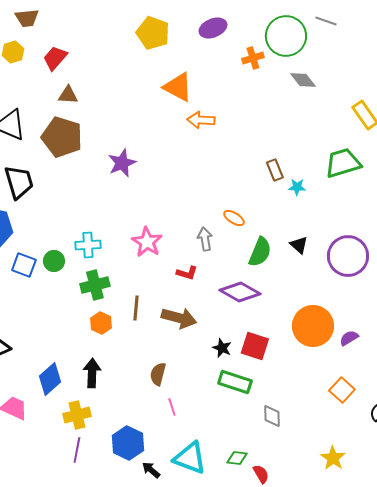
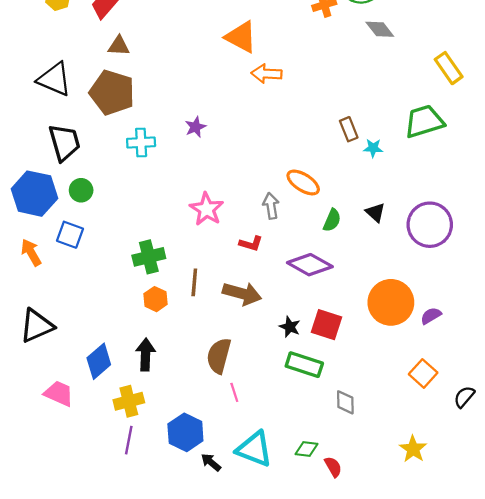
purple star: (122, 163) -> (195, 127), moved, size x0.7
orange ellipse: (234, 218) -> (303, 182), size x1.4
cyan cross: (88, 245) -> (141, 143), moved
green semicircle: (260, 252) -> (332, 220), size x0.7
green circle: (54, 261) -> (81, 190), moved
brown semicircle: (158, 374) -> (219, 356), size x1.4

